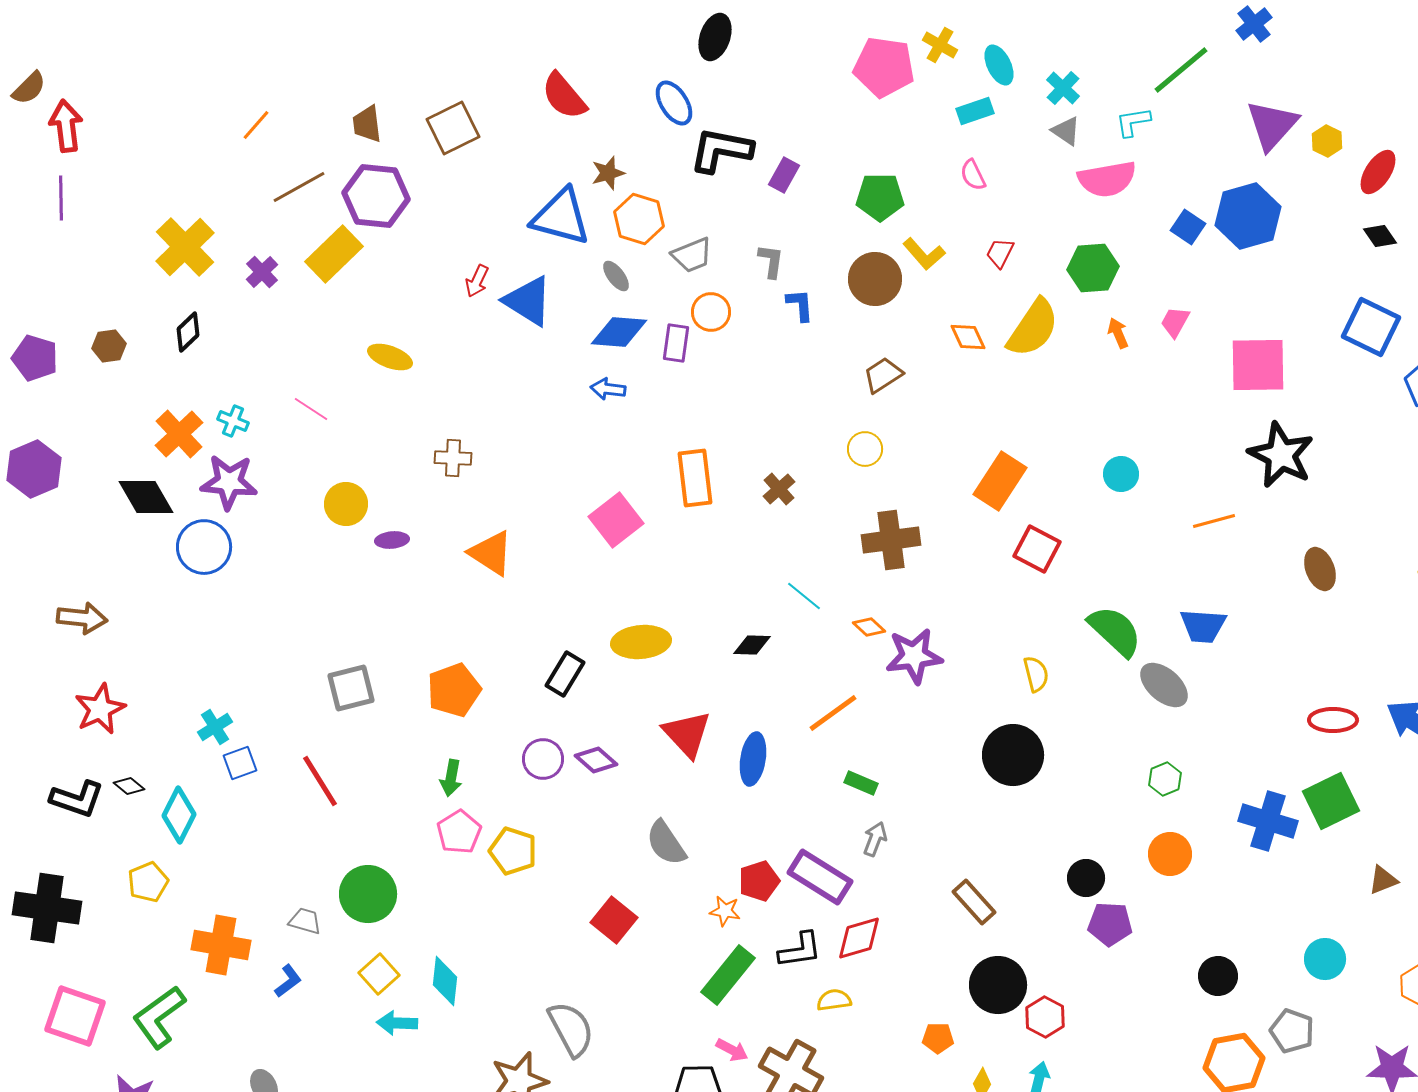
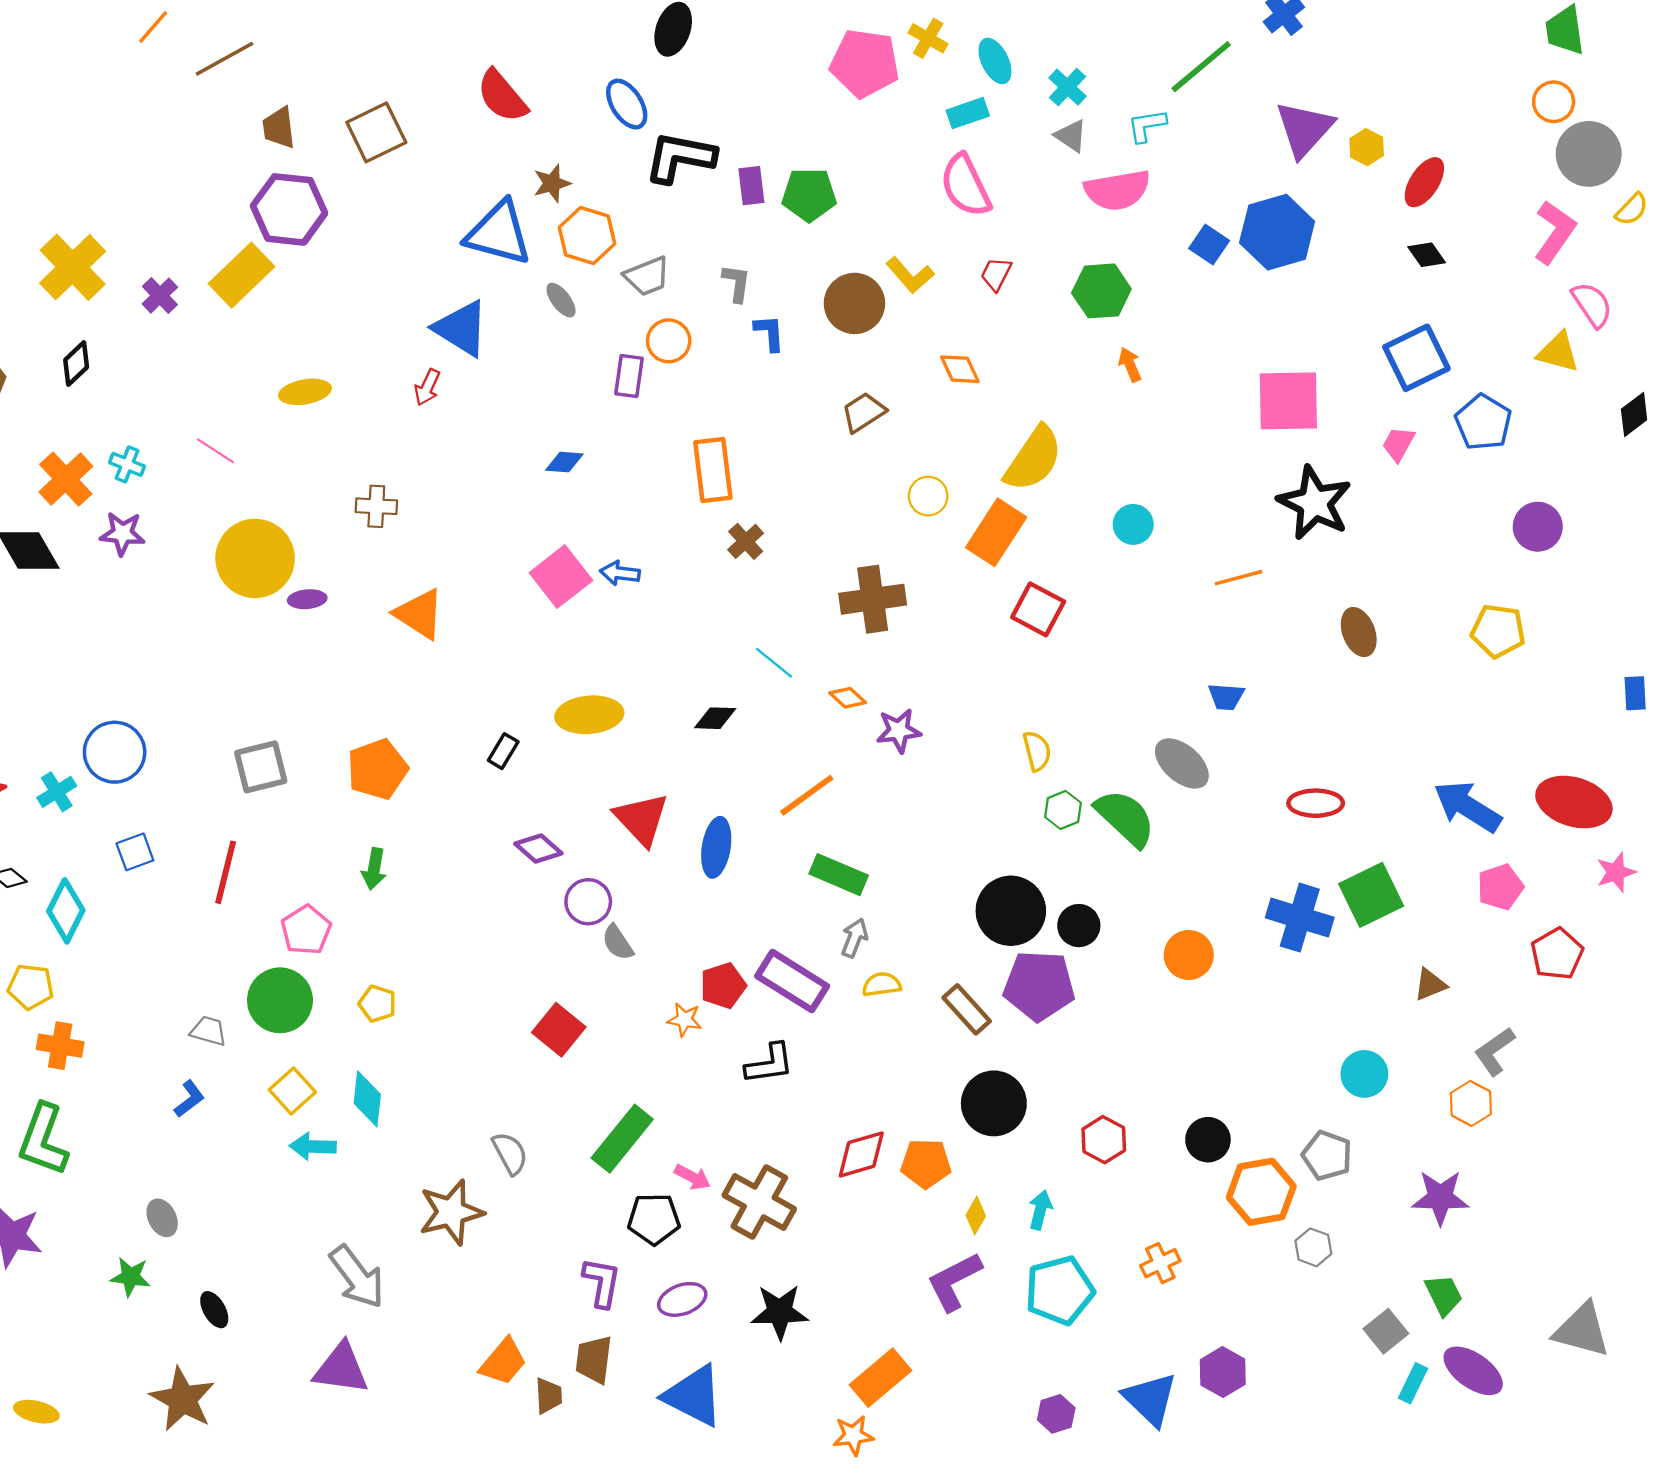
orange line: (256, 125) -> (153, 27), moved
purple rectangle: (784, 175) -> (751, 186), turned -36
pink semicircle: (973, 175) -> (966, 186), size x1.8
brown line: (299, 187) -> (224, 59), moved
green pentagon: (880, 197) -> (809, 195), moved
red arrow: (477, 281) -> (427, 387), moved
pink trapezoid: (1175, 322) -> (1398, 444), moved
blue square: (1371, 327) -> (1416, 358), turned 38
yellow semicircle: (1033, 328) -> (1033, 459), moved
blue diamond: (619, 332) -> (564, 462), moved, size x0.6
yellow ellipse: (390, 357) -> (305, 392), turned -30
blue arrow: (608, 389) -> (620, 573), moved
yellow circle: (865, 449) -> (928, 496), moved
orange rectangle: (695, 478) -> (713, 470), moved
purple star: (229, 482) -> (122, 533), size x0.7
yellow circle: (346, 504) -> (255, 558), size x1.6
blue circle: (204, 547) -> (115, 752), moved
blue trapezoid: (1203, 626) -> (1226, 697), size x0.7
green semicircle: (1115, 631) -> (1125, 818), moved
purple star: (914, 656) -> (899, 731), size x0.7
black rectangle: (565, 674) -> (503, 751), size x0.7
red ellipse: (1333, 720) -> (1316, 803), moved
cyan cross: (215, 727) -> (57, 792), moved
black circle: (1013, 755) -> (1011, 911), moved
purple circle: (543, 759) -> (588, 902), moved
green hexagon: (1165, 779) -> (1063, 810), moved
red line: (320, 781) -> (226, 872), turned 46
green rectangle: (861, 783) -> (839, 875), size x1.5
pink pentagon: (459, 832) -> (306, 930), moved
gray semicircle: (666, 843) -> (618, 943), size x0.7
yellow pentagon: (513, 851) -> (377, 1004), moved, size x0.7
black circle: (1086, 878) -> (1079, 926), moved
yellow pentagon: (148, 882) -> (31, 987), turned 30
purple pentagon: (1110, 924) -> (1039, 986), moved, size x1.4
red diamond: (859, 938) -> (861, 1154), moved
orange cross: (221, 945) -> (60, 1046), moved, size x0.7
green rectangle: (728, 975) -> (622, 1139), moved
black circle: (1218, 976) -> (1208, 1140), moved
yellow semicircle: (834, 1000) -> (882, 984), moved
green L-shape: (159, 1017) -> (43, 1140), turned -34
red hexagon: (1045, 1017) -> (1104, 1140), moved
gray semicircle: (571, 1029) -> (510, 1153), size x0.7
orange pentagon: (938, 1038) -> (926, 1163), size x1.4

